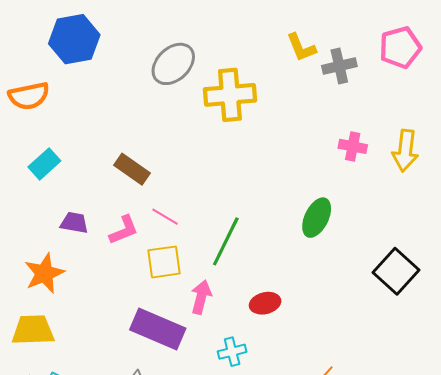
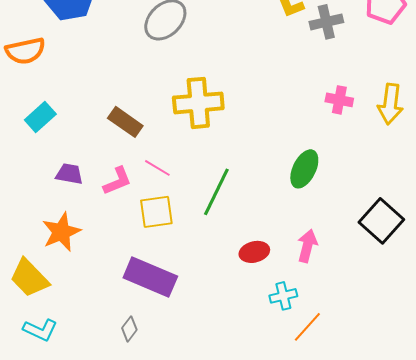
yellow cross: (230, 95) -> (198, 103), moved
orange star: (44, 273) -> (61, 232), moved
pink arrow: (201, 297) -> (307, 246), moved
yellow trapezoid: (33, 330) -> (29, 278), turned -132
cyan cross: (232, 352) -> (283, 296), moved

